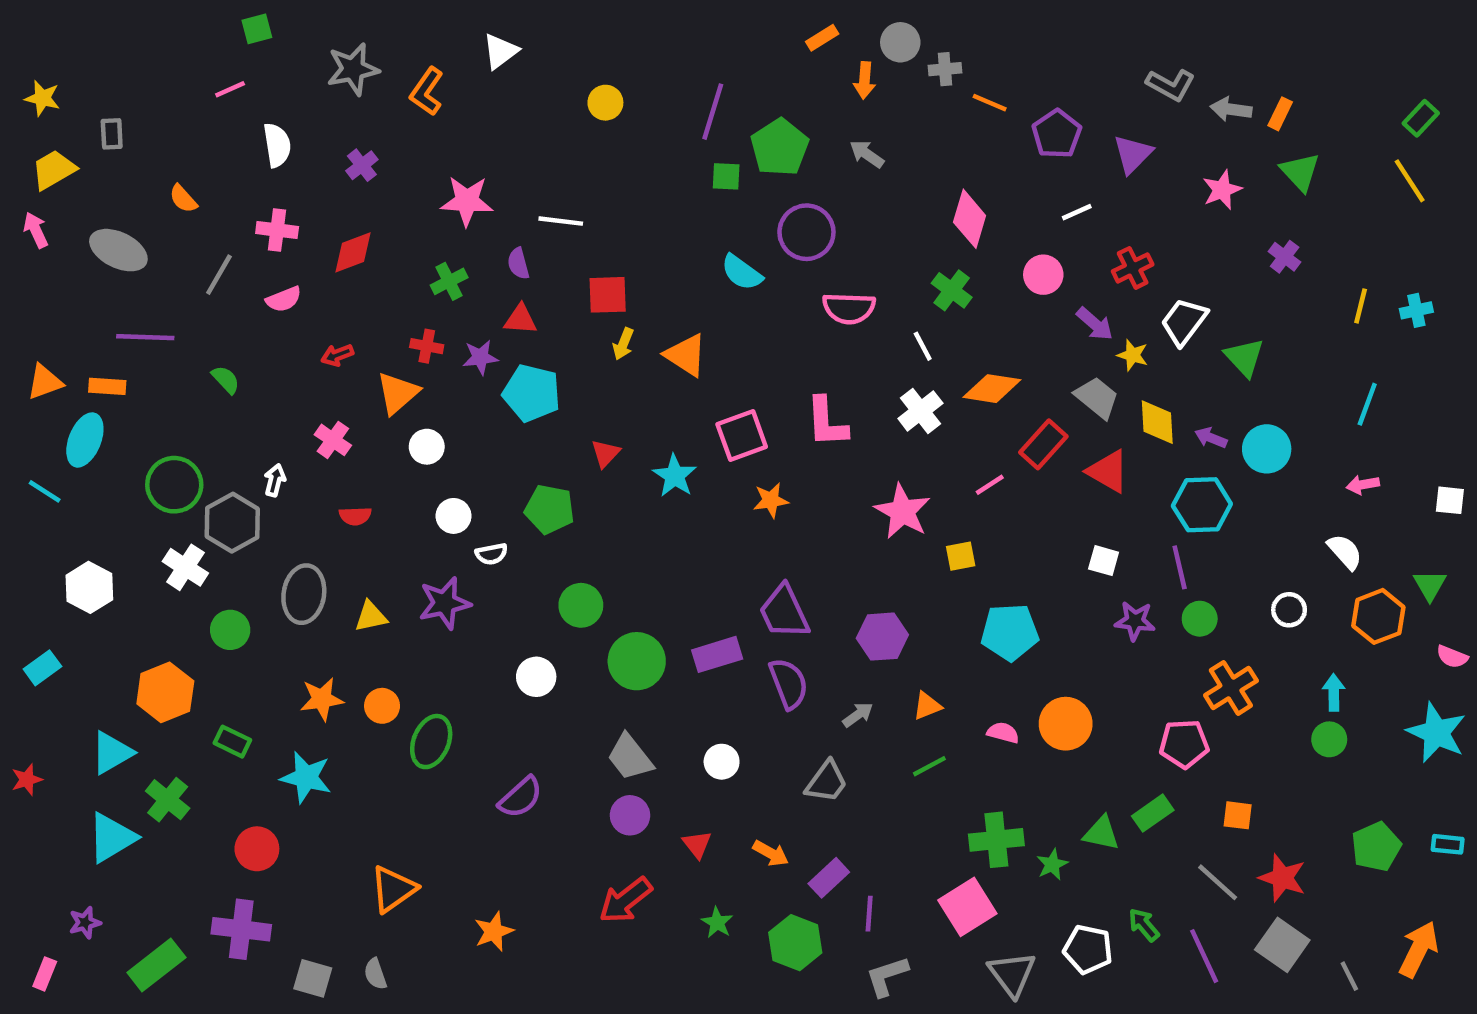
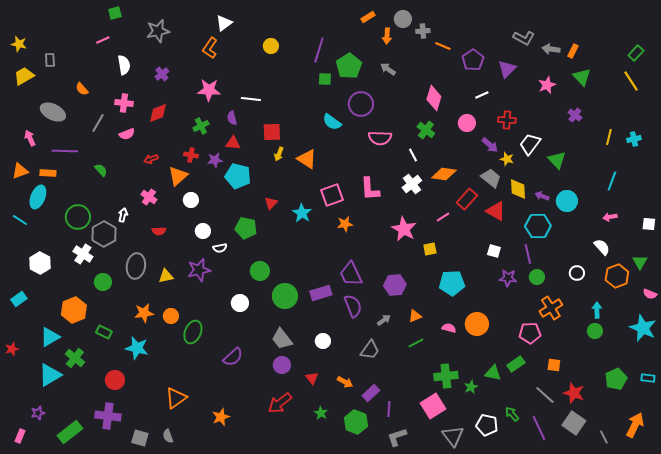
orange L-shape: (427, 91) -> (210, 48), moved
pink arrow: (36, 230) -> (30, 138), moved
red cross: (1133, 268) -> (507, 120), turned 30

